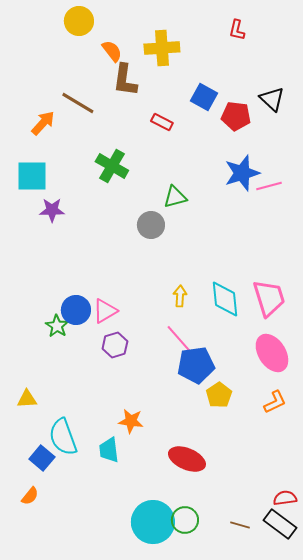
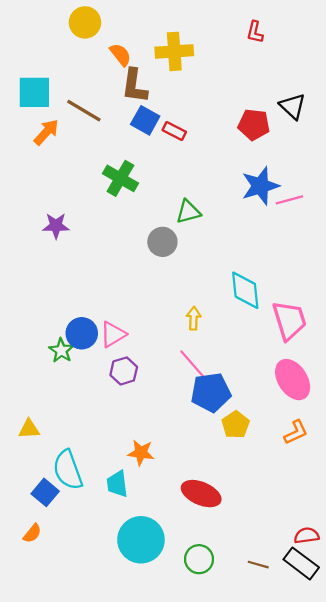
blue square: (204, 97) -> (145, 120), moved
cyan square: (32, 176) -> (34, 92), moved
cyan diamond: (225, 299) -> (245, 290), moved
cyan circle: (153, 522) -> (141, 540), moved

